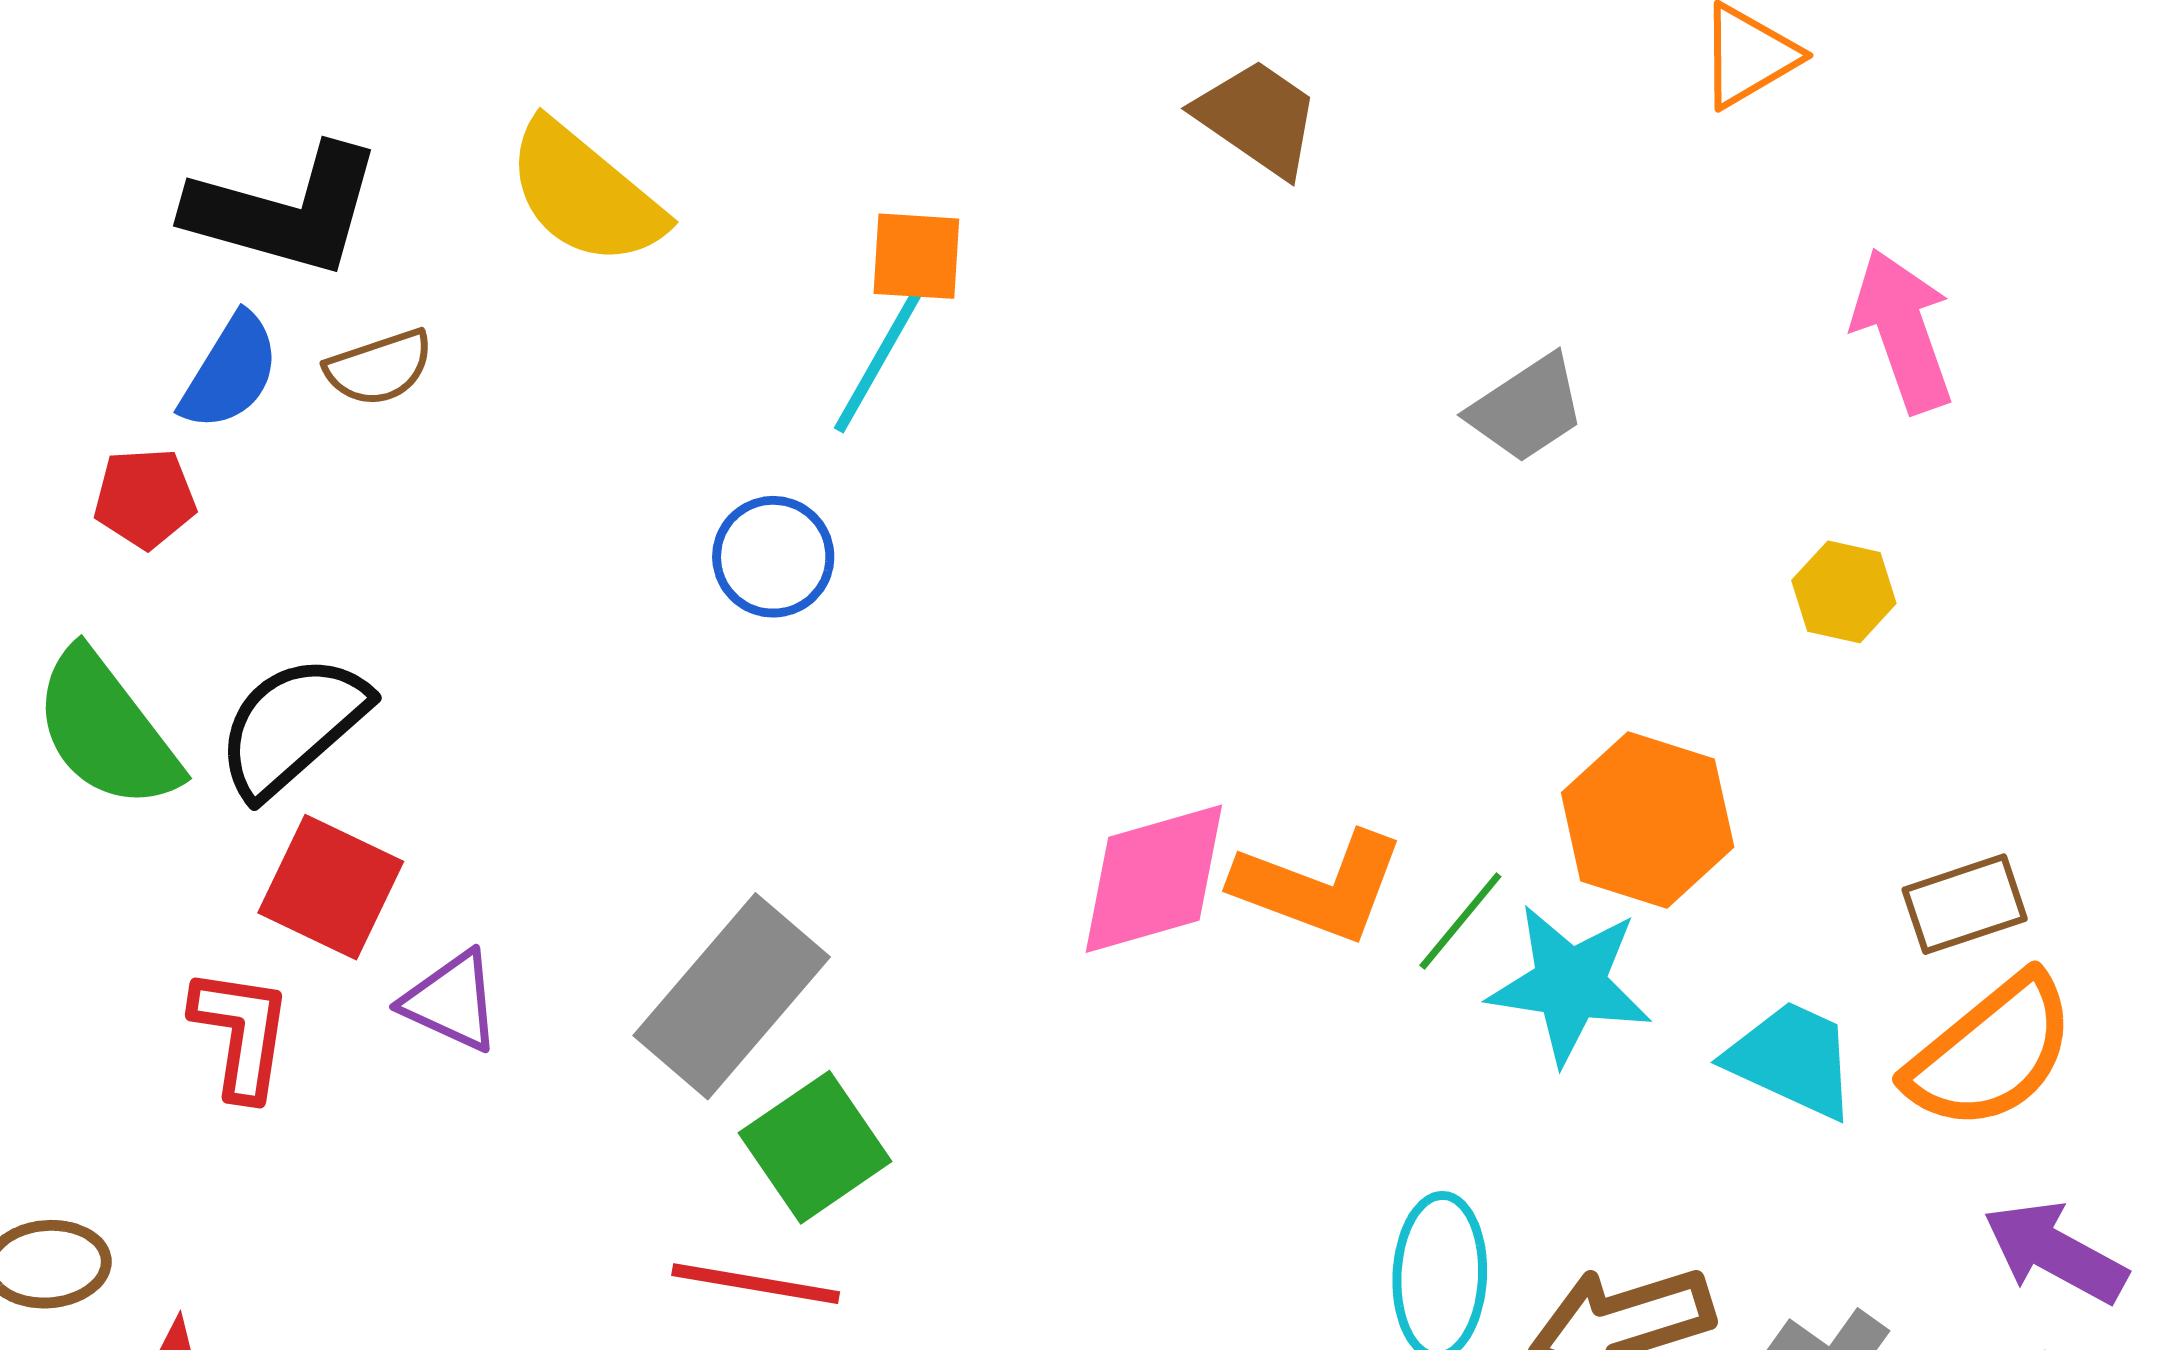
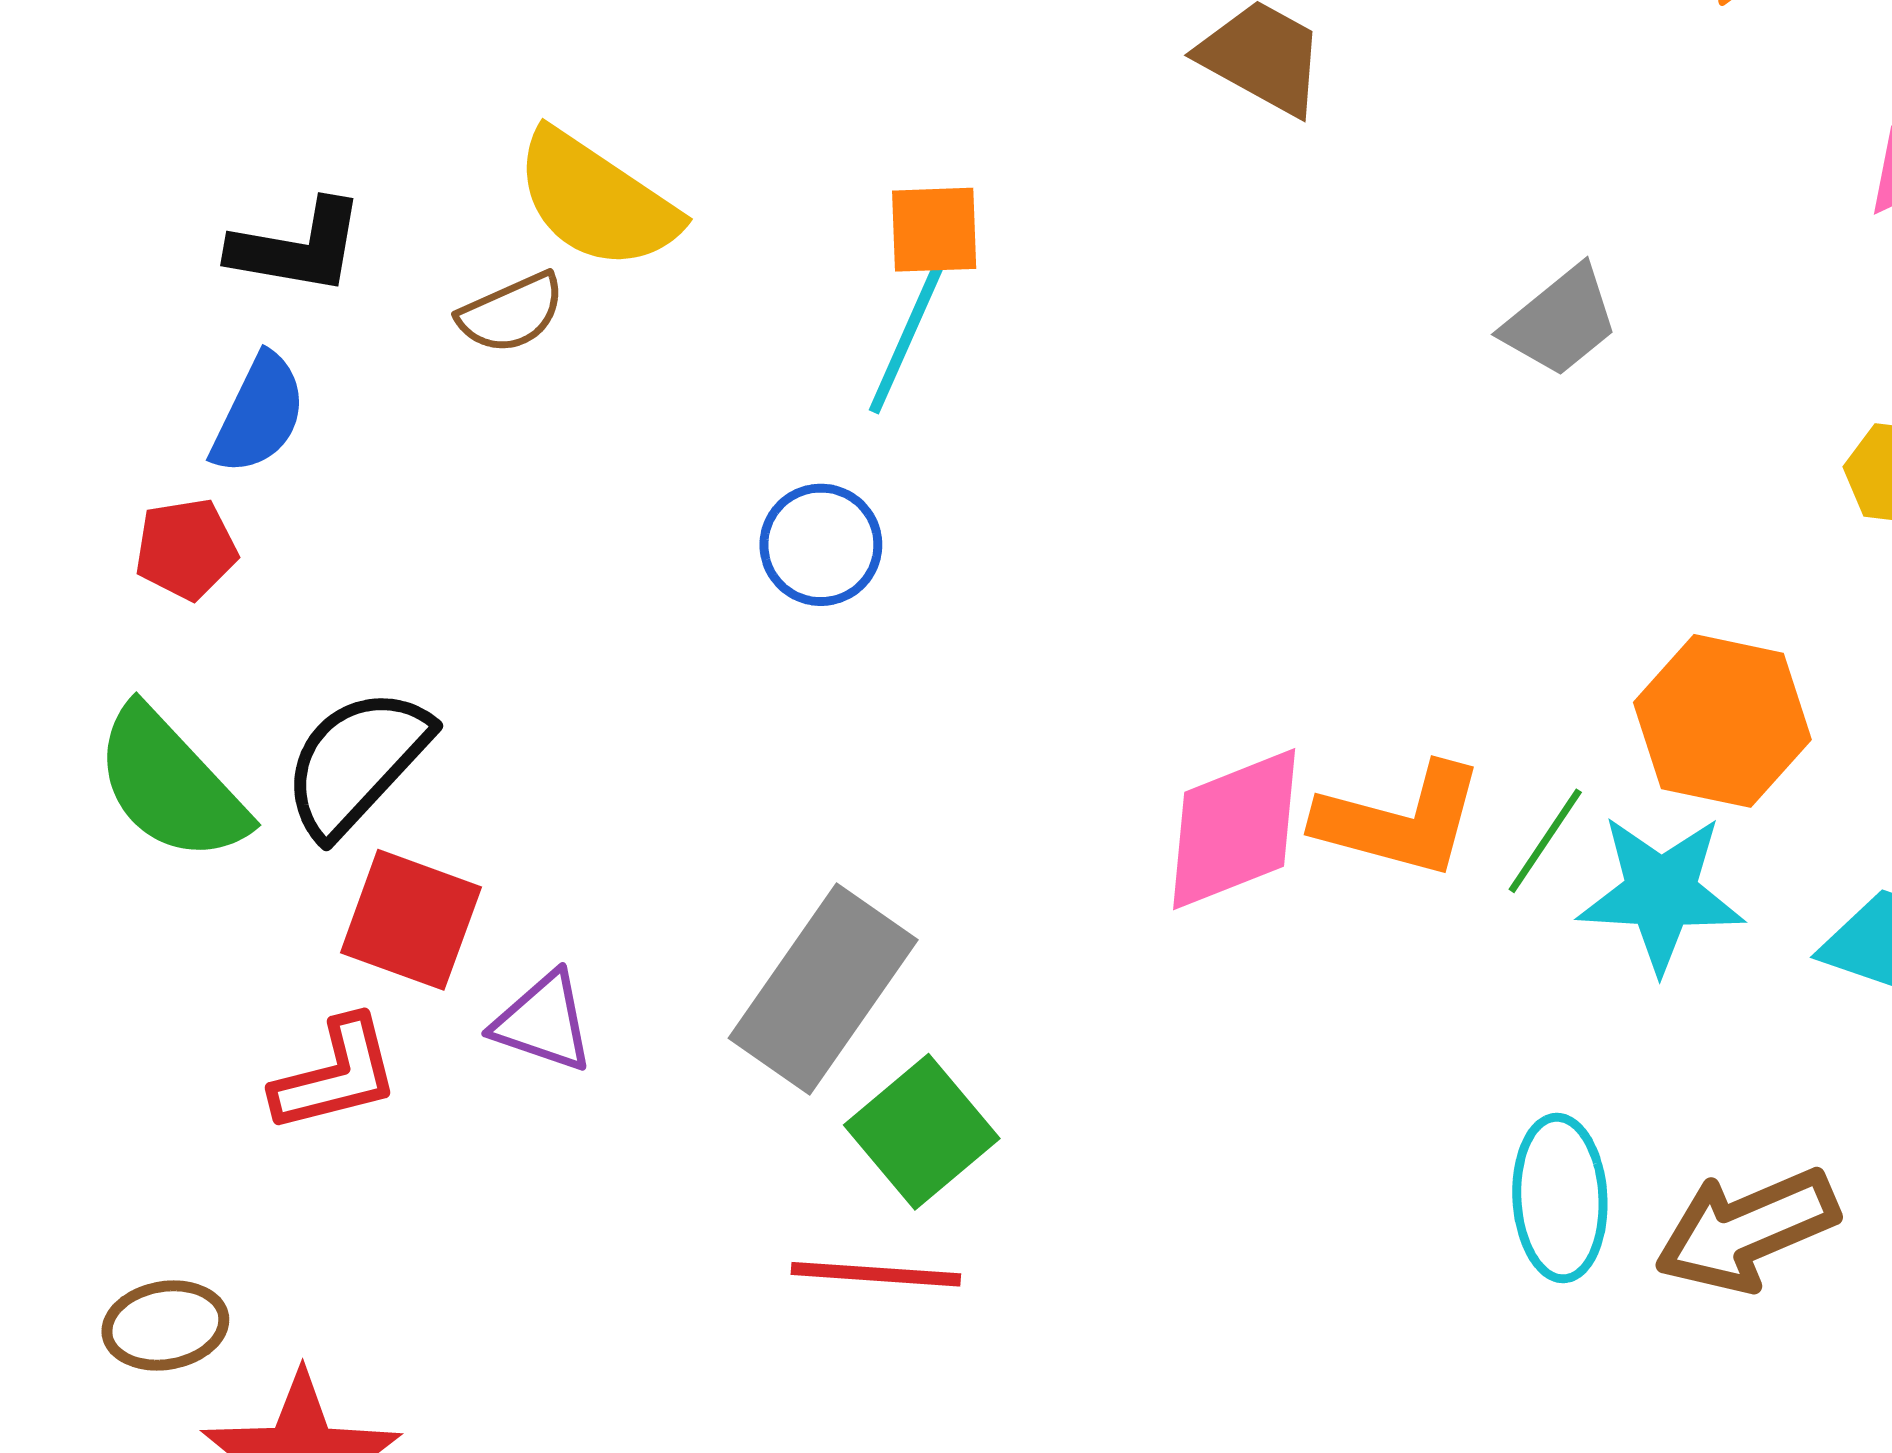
black L-shape: (285, 211) -> (297, 247), size x0.7
brown semicircle: (379, 368) -> (511, 313), moved
red L-shape: (241, 1033) -> (336, 1075), turned 73

